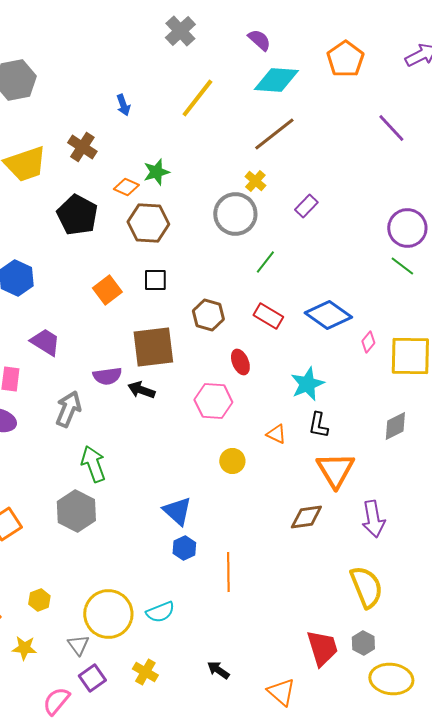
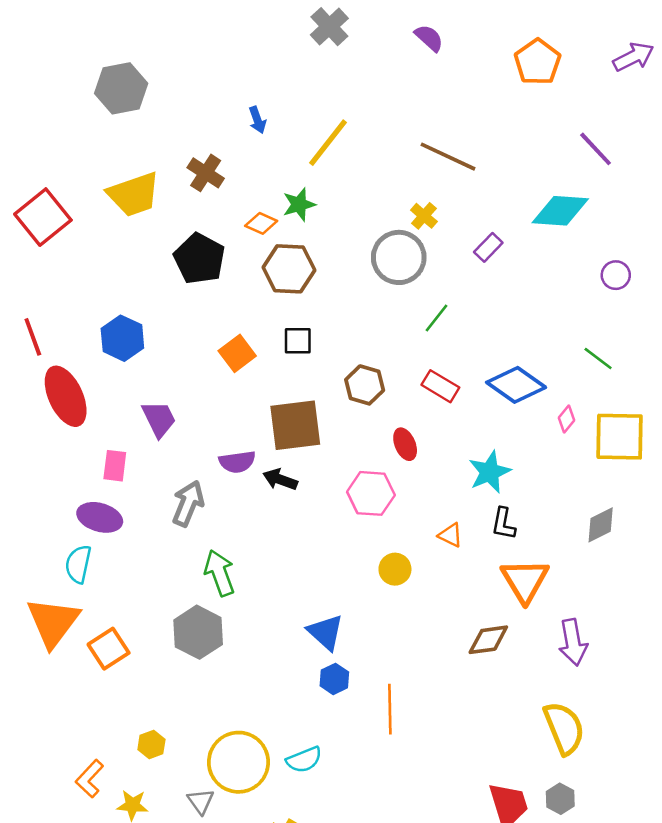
cyan diamond: (276, 80) -> (560, 211), moved
yellow line: (197, 98) -> (328, 143), moved
brown line: (274, 134) -> (448, 157), turned 63
purple circle: (407, 228) -> (616, 275), size x0.6
green line: (402, 266) -> (598, 358), moved
purple trapezoid: (45, 342) -> (159, 419), turned 32

